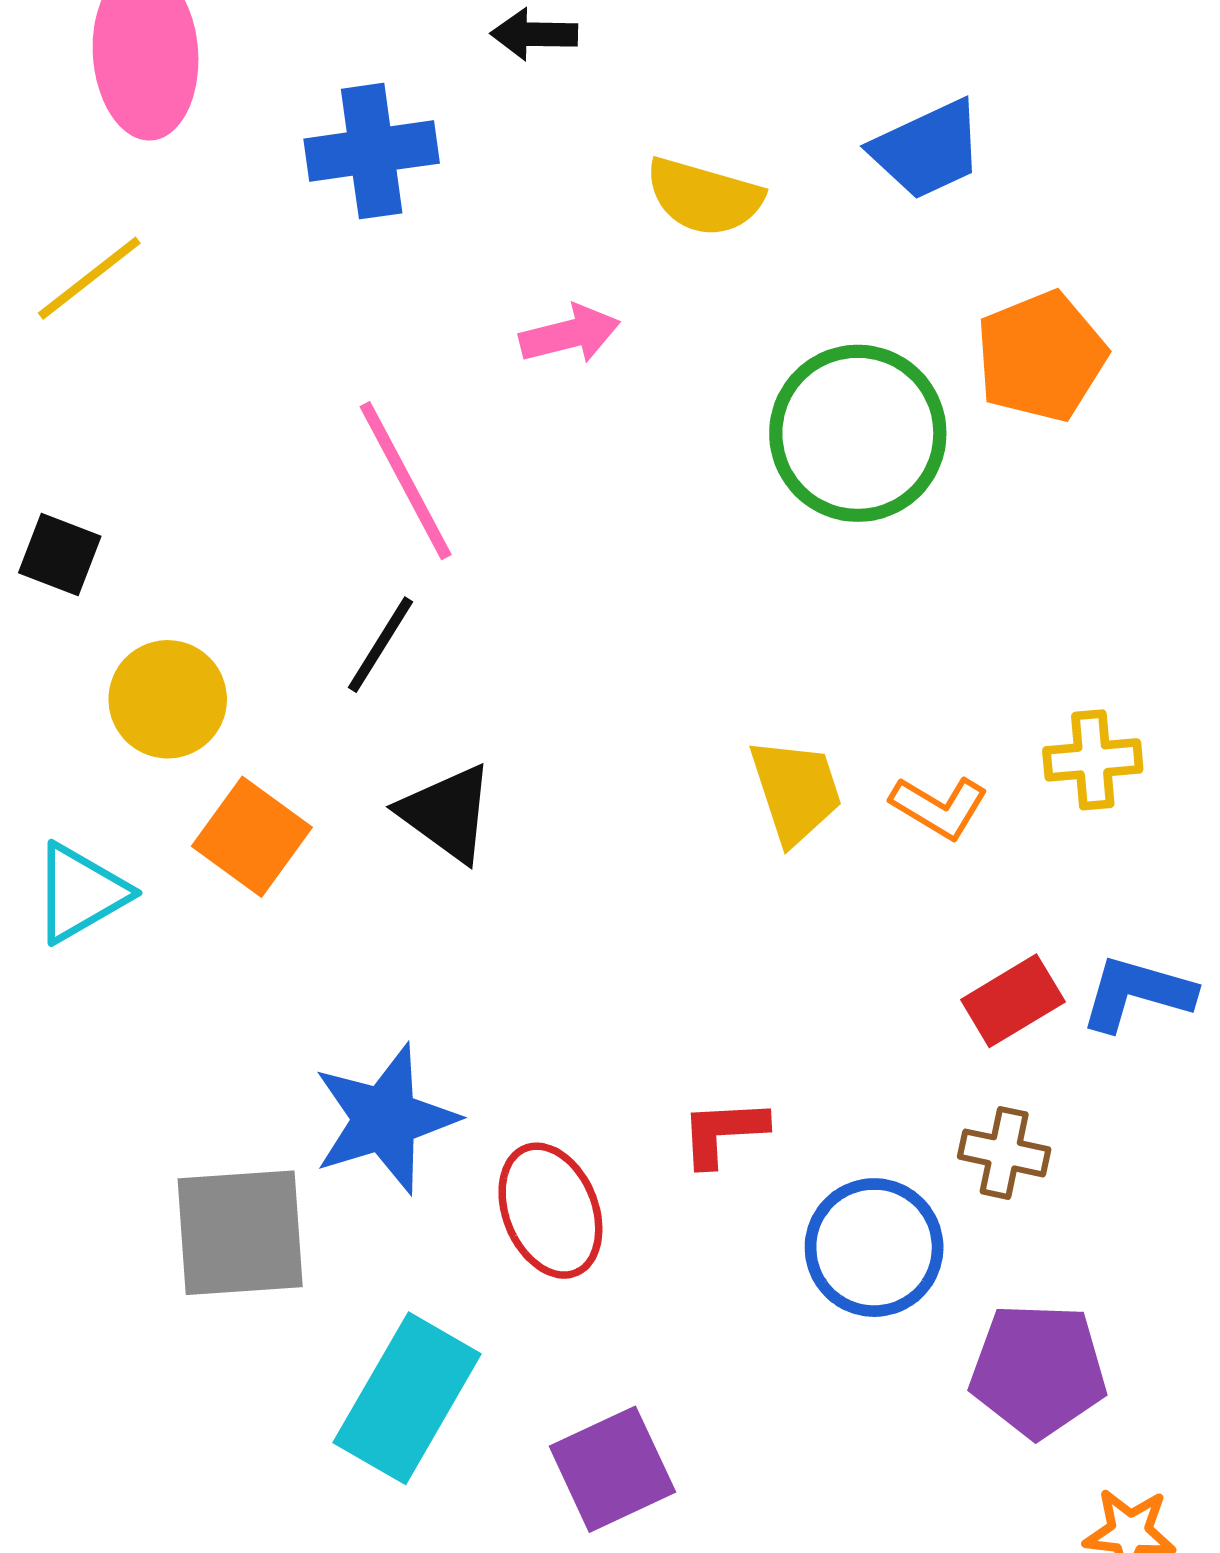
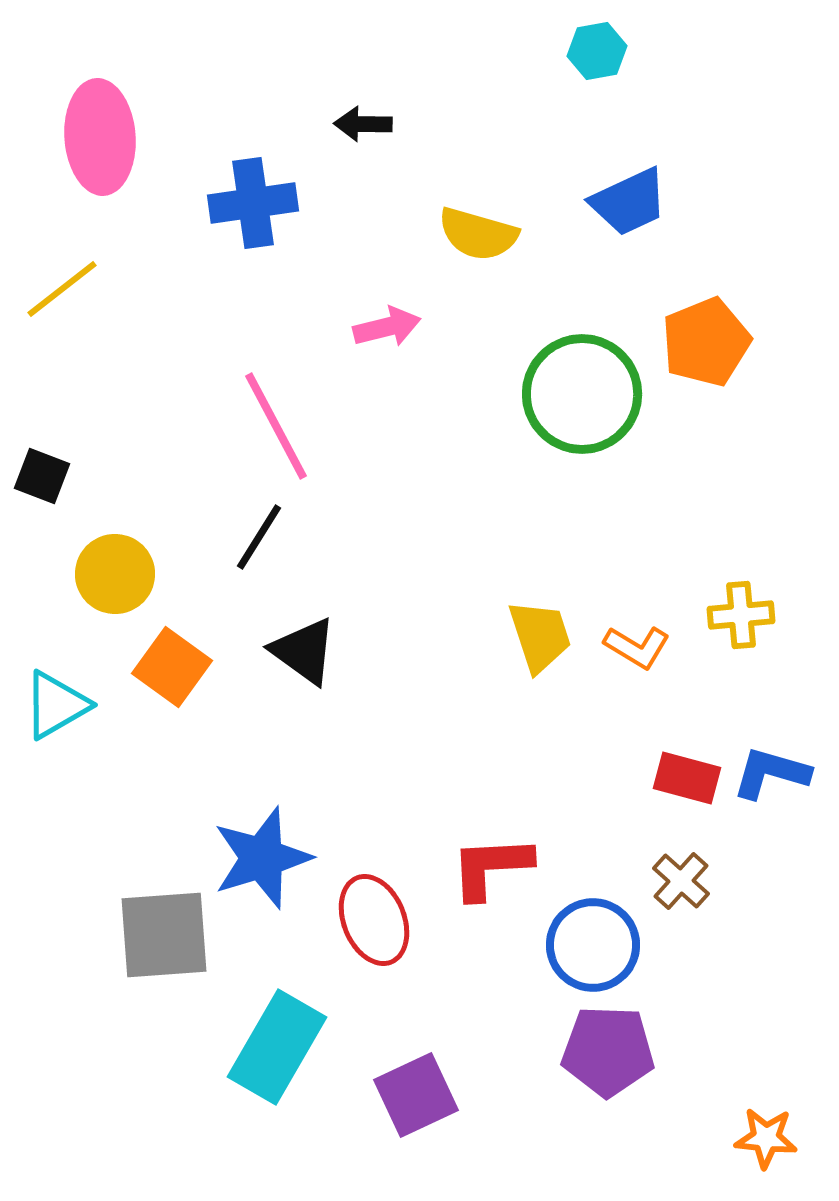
red rectangle: (1013, 1001) -> (687, 778), turned 46
red L-shape: (723, 1132) -> (491, 867), size x1.4
brown cross: (1004, 1153) -> (681, 881), turned 30
purple pentagon: (1038, 1370) -> (608, 1051), moved

